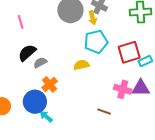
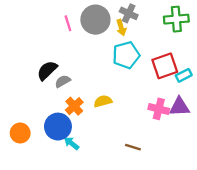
pink line: (21, 22) -> (68, 23), moved
yellow semicircle: (81, 65) -> (103, 101), moved
brown line: (104, 112) -> (133, 147), moved

